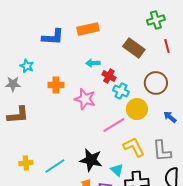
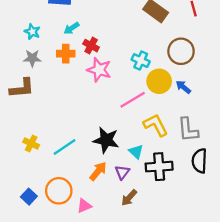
cyan arrow: (93, 63) -> (71, 28), moved, turned -32
red cross: (109, 76) -> (91, 46), moved
gray star: (13, 84) -> (32, 58), moved
blue arrow: (170, 117) -> (183, 87), moved
yellow cross: (26, 163) -> (31, 144), turned 32

